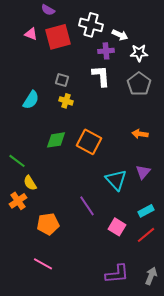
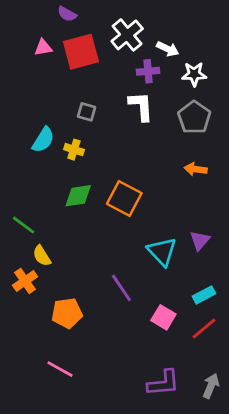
white cross: (91, 25) -> (127, 35), turned 35
pink triangle: (31, 34) -> (43, 48), turned -32
yellow cross: (66, 101) -> (74, 150), moved
orange arrow: (140, 134) -> (196, 169), moved

